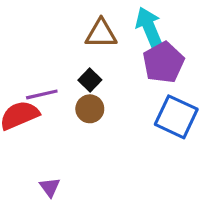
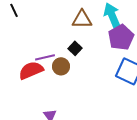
brown circle: (90, 109) -> (61, 66), moved

